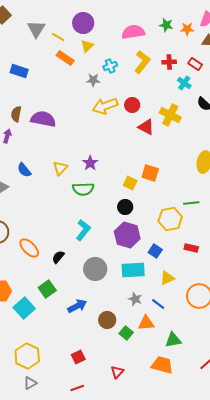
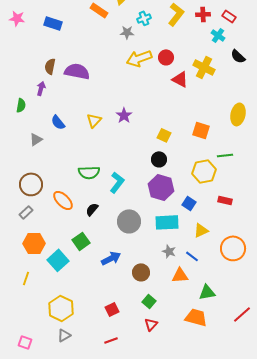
orange square: (150, 173) -> (201, 130), moved
green semicircle: (83, 189) -> (89, 172), moved
green square: (126, 333) -> (149, 301), moved

